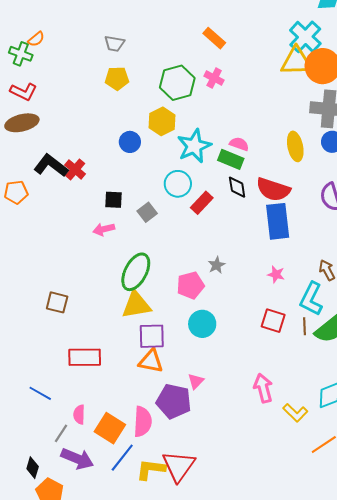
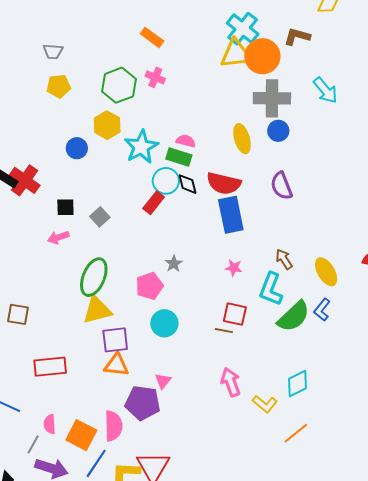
red cross: (75, 169) -> (25, 180), size x1.4
cyan circle: (178, 184) -> (166, 181), moved
brown line: (304, 326) -> (224, 331), moved, turned -72

